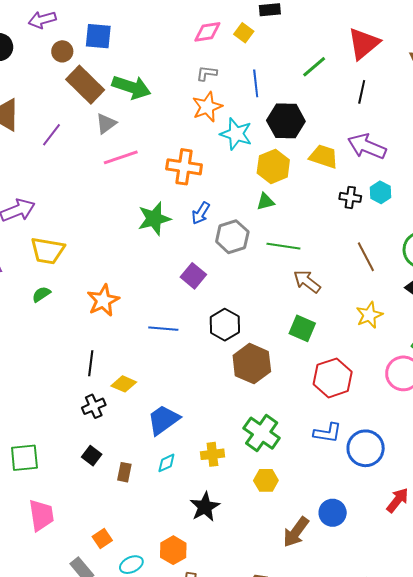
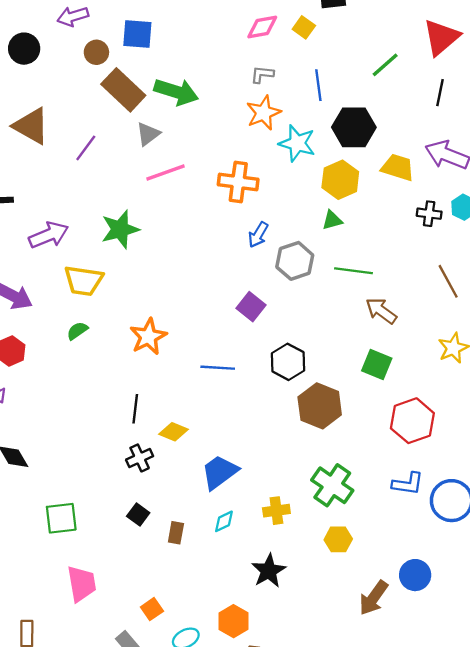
green star: (154, 219) -> (120, 229), moved

